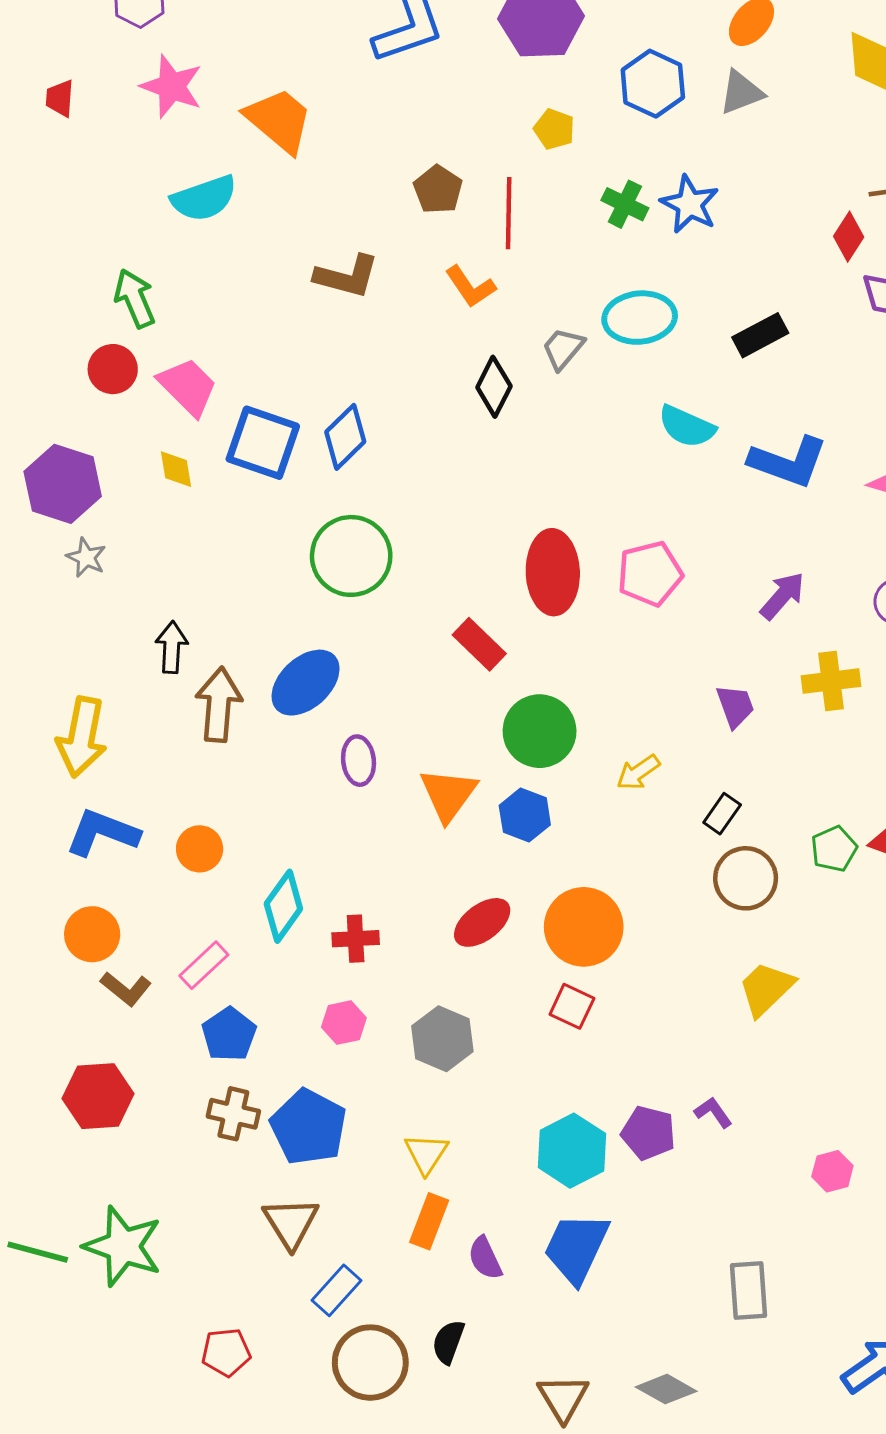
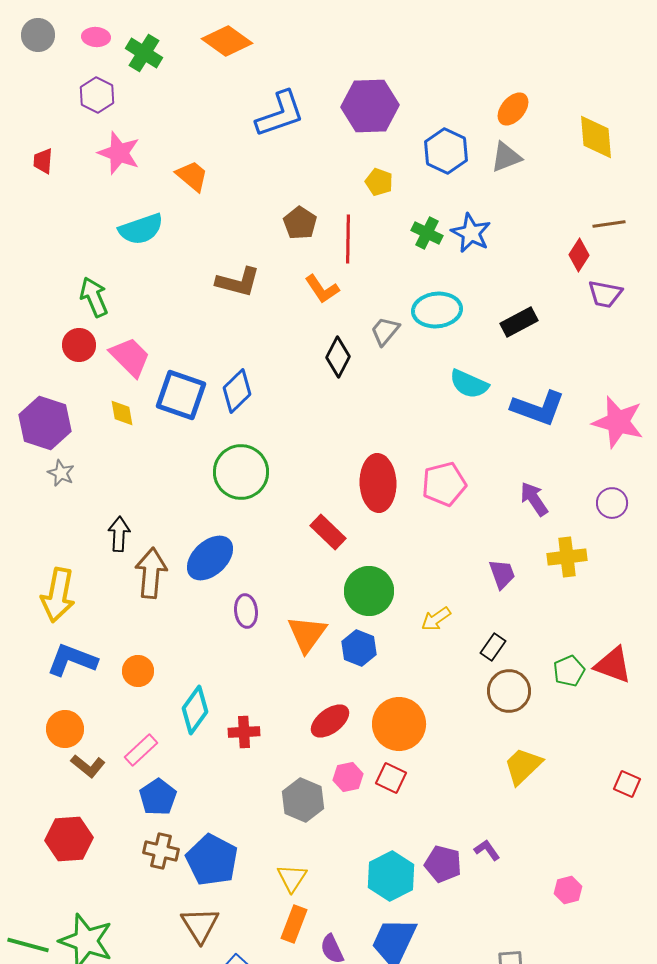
orange trapezoid: (279, 120) -> (192, 176), size x0.7
purple arrow: (782, 596) -> (534, 499), turned -75
pink hexagon: (344, 1023) -> (348, 777), moved

